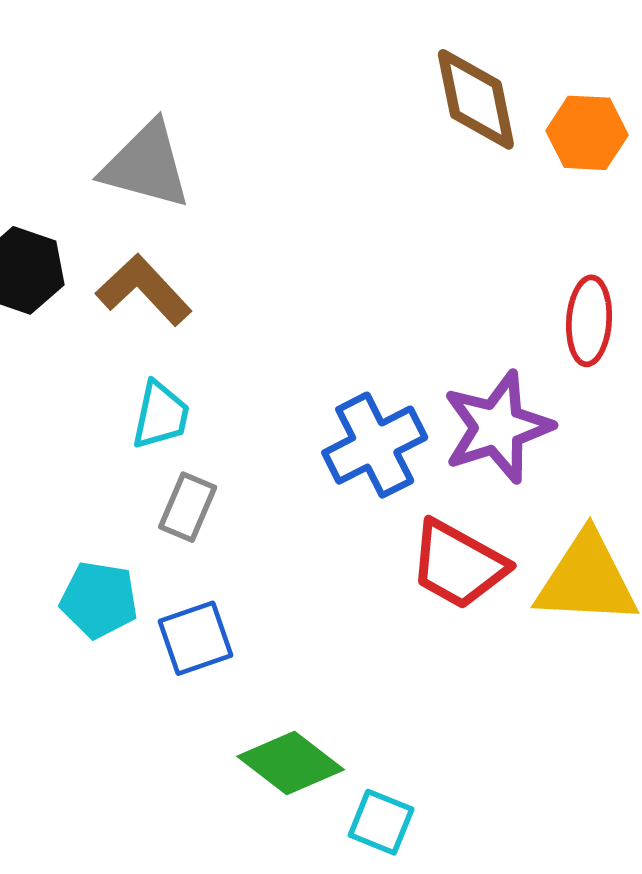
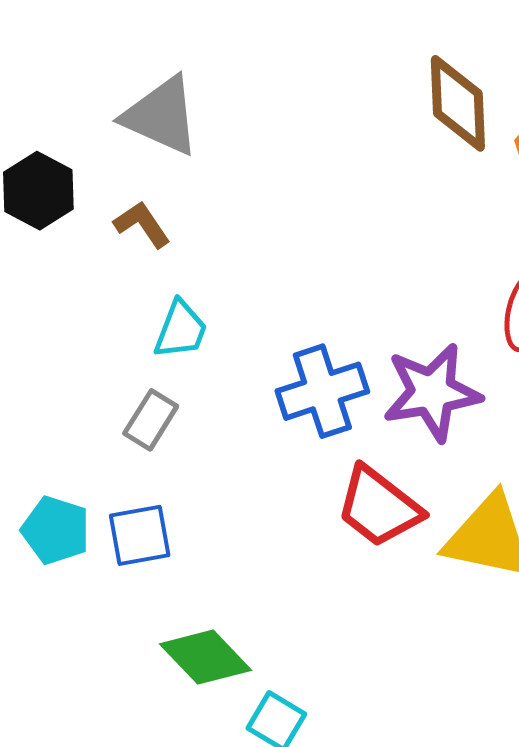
brown L-shape: (144, 290) -> (142, 224), size x0.7
cyan trapezoid: (161, 415) -> (181, 330), moved
cyan pentagon: (99, 600) -> (56, 530), moved

